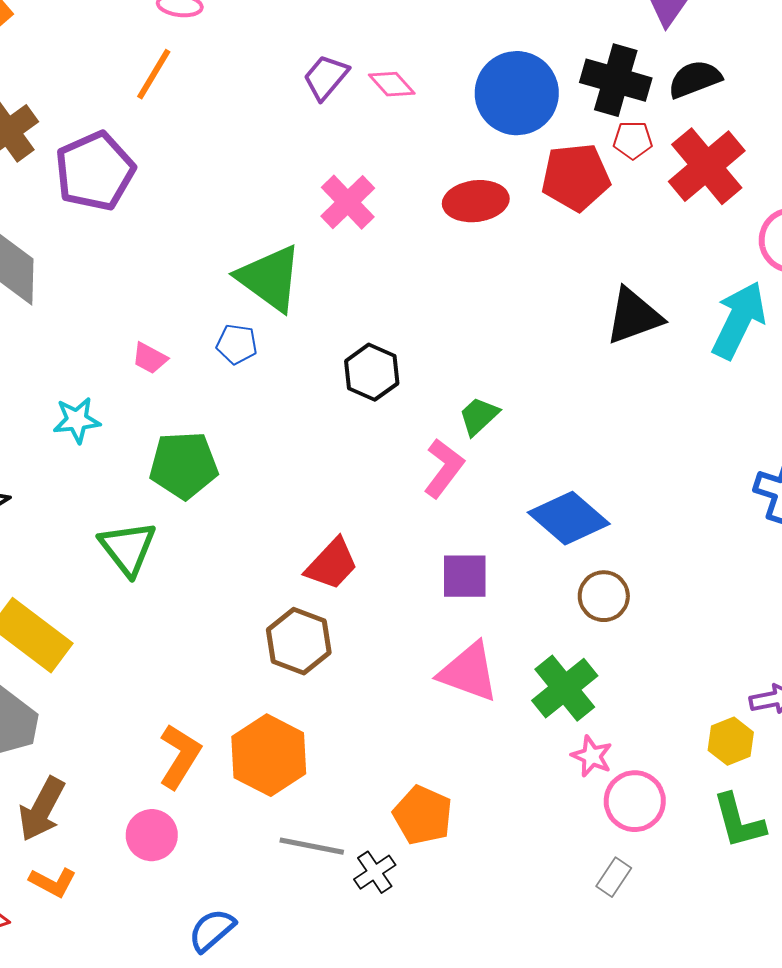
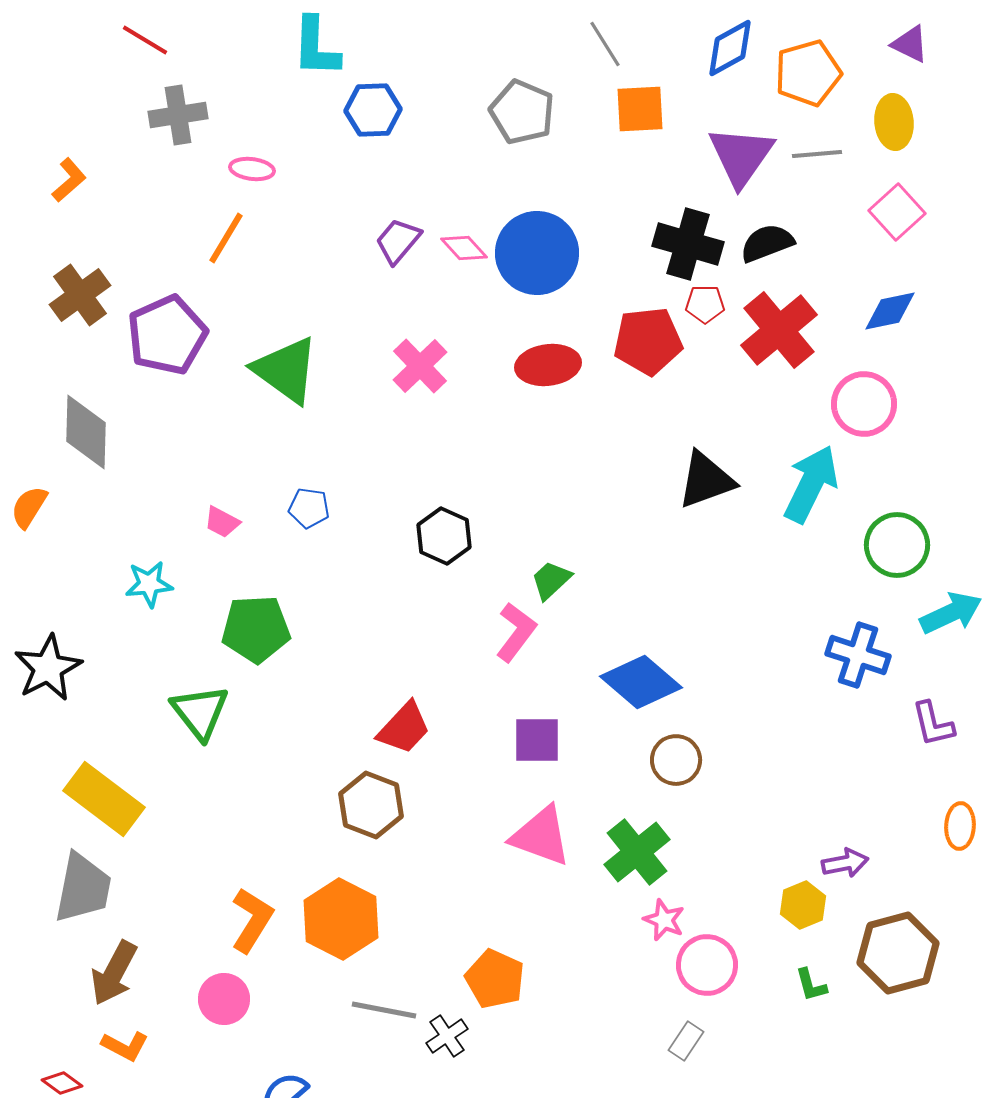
blue circle: (517, 93) -> (537, 253), moved
green triangle: (270, 278) -> (286, 370), moved
green L-shape: (739, 821) -> (811, 985), size x0.6

